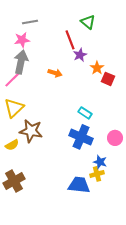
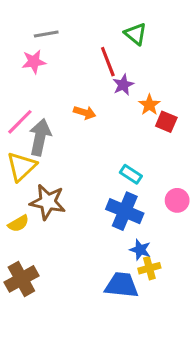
gray arrow: (21, 62) -> (40, 137), moved
pink circle: (115, 138) -> (177, 200), moved
blue star: (100, 162) -> (140, 250), moved

